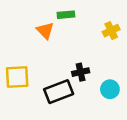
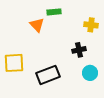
yellow cross: (111, 31) -> (91, 25), turned 32
black cross: (81, 72) -> (79, 50), moved

